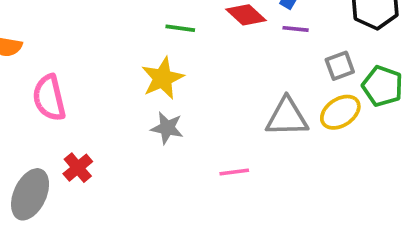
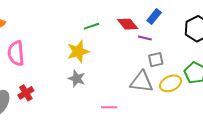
green line: (180, 28) -> (91, 26), turned -35
purple line: (296, 29) -> (145, 38), moved
gray square: (340, 66) -> (156, 60), moved

